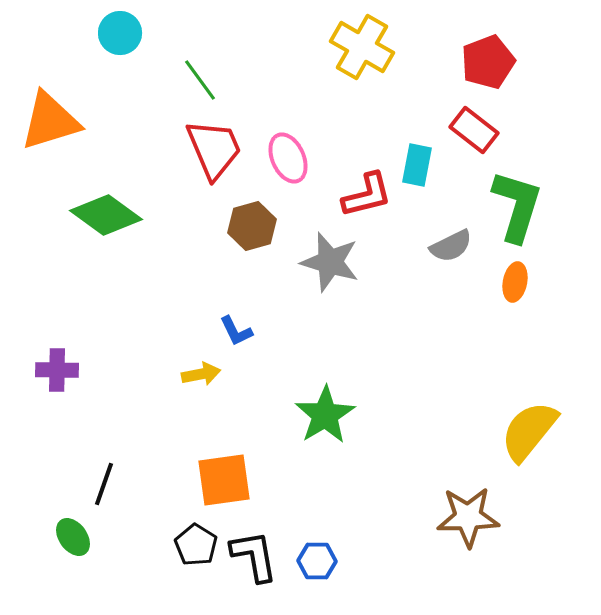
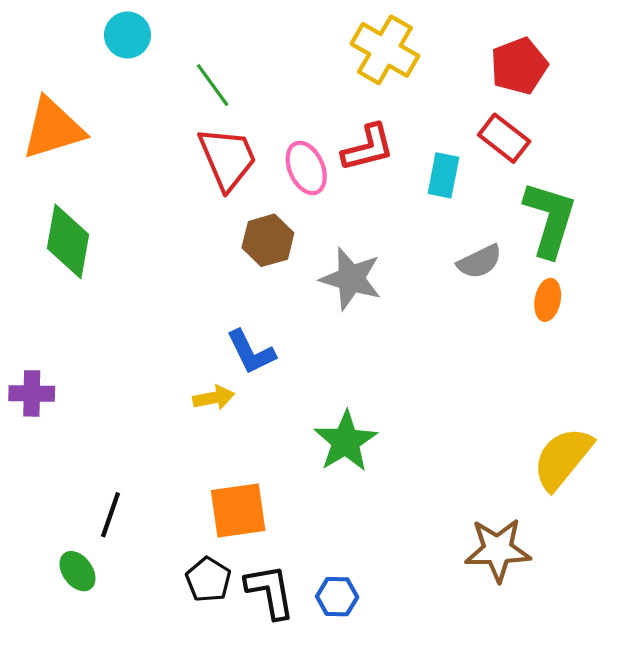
red L-shape: (367, 195) -> (368, 148), moved
green diamond: (106, 215) -> (68, 241), moved, turned 64
blue L-shape: (236, 331) -> (251, 352), size x1.4
purple cross: (57, 370) -> (32, 393), moved

